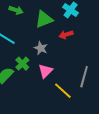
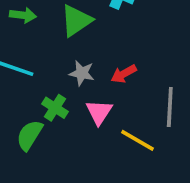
red arrow: (66, 35) -> (124, 74), moved

